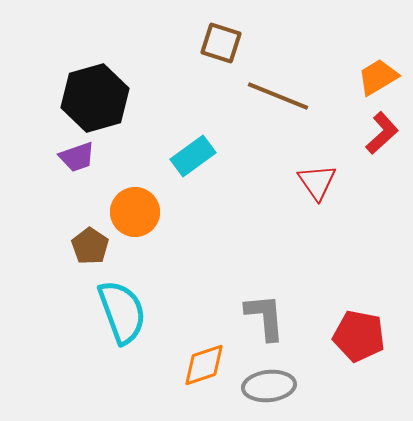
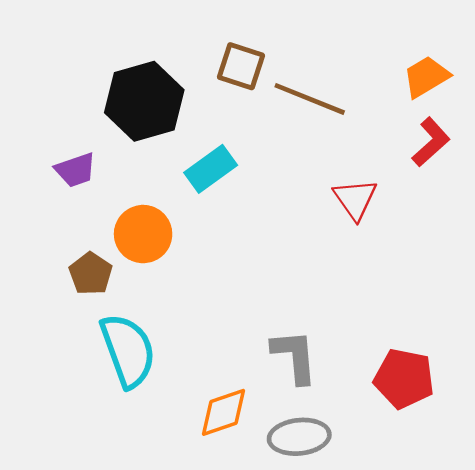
brown square: (221, 43) -> (241, 66), moved
black hexagon: (95, 98) -> (144, 101), moved

